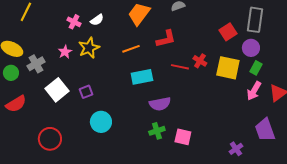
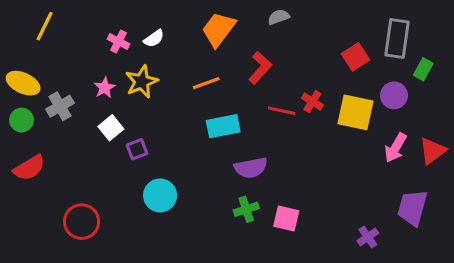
red L-shape: (166, 39) -> (260, 68), turned -35
purple circle: (251, 48) -> (394, 95), moved
green rectangle: (256, 68) -> (423, 69), moved
white square: (57, 90) -> (111, 128), moved, size x0.7
purple trapezoid: (265, 130) -> (412, 208), turned 35

